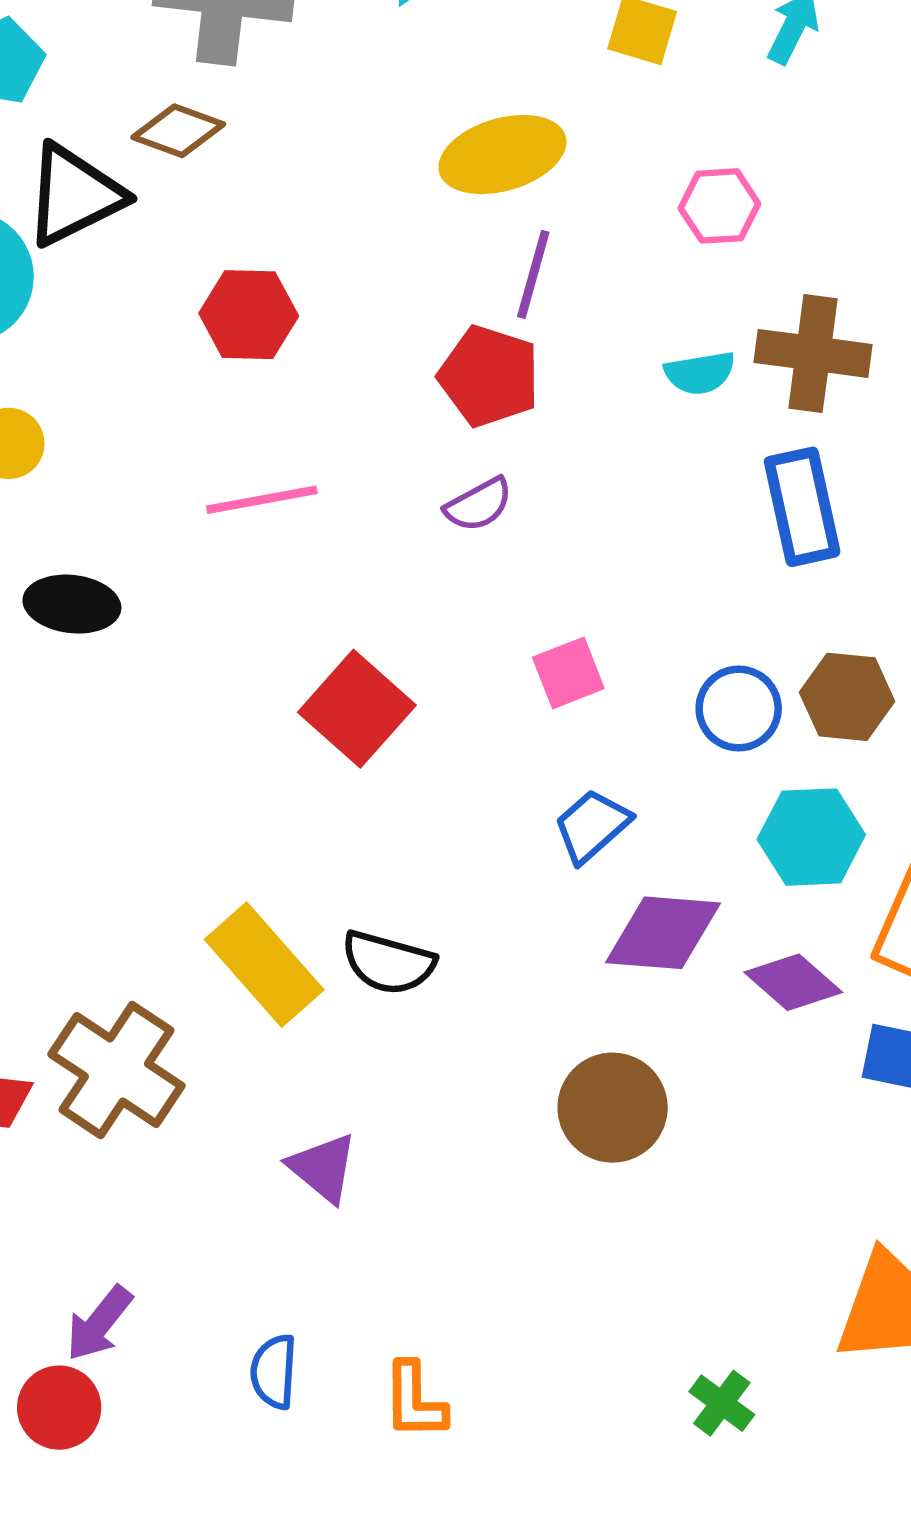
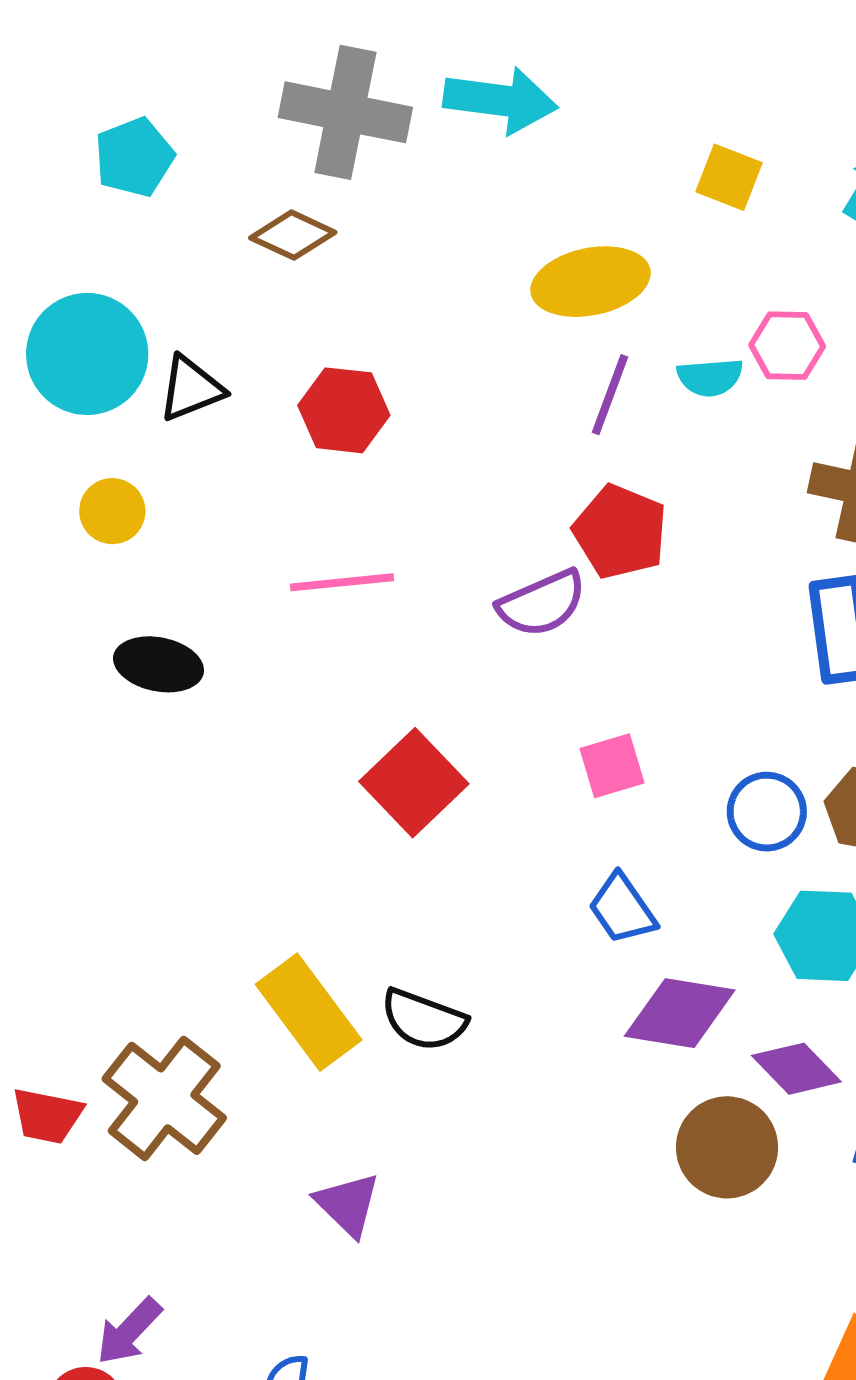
black triangle: (74, 195) -> (191, 389), moved, size x0.7
cyan semicircle: (700, 373) -> (710, 377), moved
red pentagon: (489, 376) -> (620, 532), moved
purple semicircle: (479, 505) -> (542, 603), size x1.4
blue trapezoid: (592, 826) -> (622, 909), turned -88
brown circle: (613, 1108) -> (727, 1147), moved

